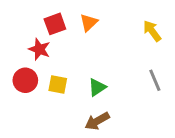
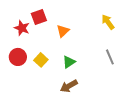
orange triangle: (89, 23) -> (63, 31), moved
red star: (39, 49) -> (22, 28), moved
yellow square: (58, 84) -> (41, 60), turned 32

